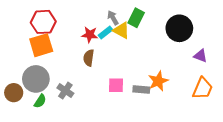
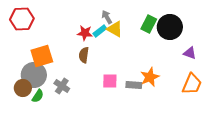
green rectangle: (136, 18) -> (149, 24), moved
red hexagon: (43, 22) -> (22, 19), moved
orange square: (41, 45) -> (42, 56), moved
brown circle: (14, 93) -> (23, 88), moved

